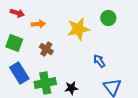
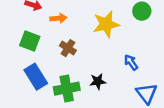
black star: (71, 88) -> (98, 81), moved

